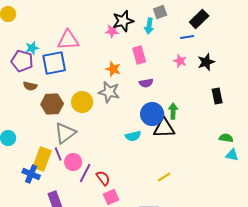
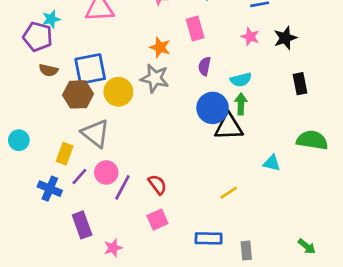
blue square: (54, 63) -> (90, 69), moved
purple semicircle: (146, 83) -> (205, 66), turned 112
gray triangle: (65, 133) -> (96, 133), turned -45
cyan semicircle: (133, 136) -> (241, 80), moved
green semicircle: (226, 138) -> (312, 140), size x1.6
purple line: (58, 154) -> (79, 177), moved, turned 64
cyan triangle: (232, 155) -> (272, 163), moved
yellow rectangle: (42, 159) -> (65, 154), moved, size x0.7
red semicircle: (103, 178) -> (157, 185), moved

